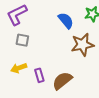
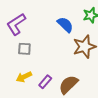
purple rectangle: (39, 75) -> (45, 82), turned 64

